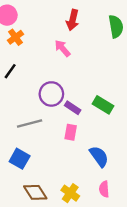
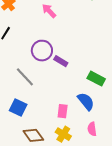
green rectangle: (103, 105) -> (96, 79), moved
gray line: (30, 124) -> (25, 77), turned 65
pink rectangle: (71, 132) -> (63, 111), moved

